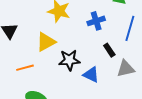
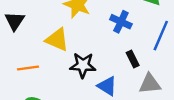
blue cross: (96, 21) -> (121, 22), turned 36
yellow triangle: (46, 42) -> (57, 40), turned 45

